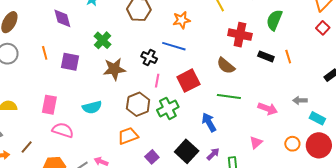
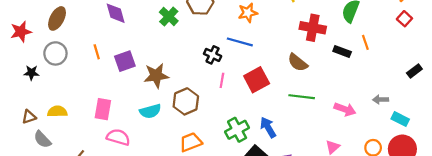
green cross: (103, 40) -> (169, 17), moved
orange line: (288, 57) -> (365, 42), moved
purple square: (70, 62) -> (125, 61), turned -30
brown star: (114, 69) -> (156, 76), moved
brown hexagon: (138, 104) -> (186, 101), moved
green cross: (168, 108) -> (237, 130), moved
blue arrow: (209, 122) -> (268, 127), moved

